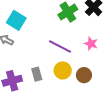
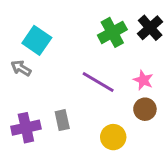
yellow circle: (63, 70) -> (113, 137), moved
brown circle: (84, 75) -> (145, 109), moved

